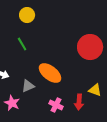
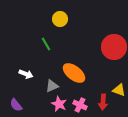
yellow circle: (27, 15) -> (60, 19), moved
pink star: (12, 103) -> (59, 104), moved

